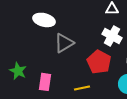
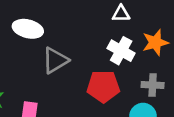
red pentagon: (99, 62) -> (103, 86), turned -30

